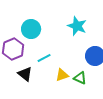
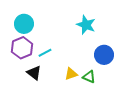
cyan circle: (31, 29) -> (24, 24), moved
cyan line: (44, 58) -> (45, 53), moved

